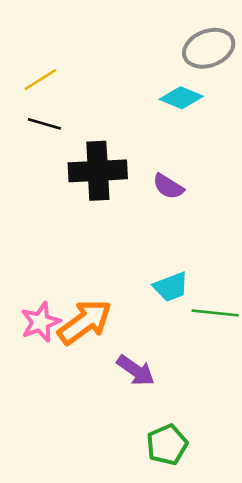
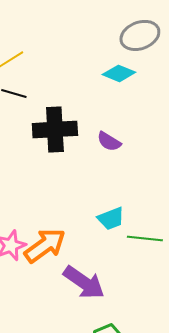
purple arrow: (136, 370) -> (84, 282), size x1.4

